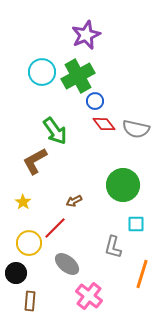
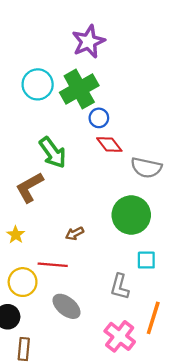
gray semicircle: (136, 129) -> (146, 168), moved
red line: (55, 228) -> (53, 265), turned 50
pink cross: (89, 296) -> (120, 336), moved

